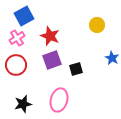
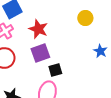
black square: (76, 69) -> (55, 70), moved

